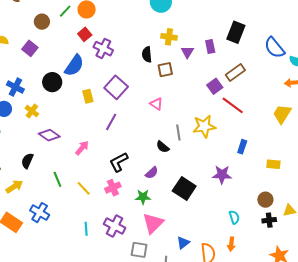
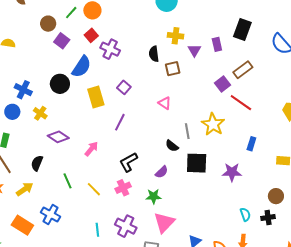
purple square: (30, 48) -> (62, 41), moved
purple square: (116, 87) -> (124, 87), size x0.6
yellow rectangle: (88, 96) -> (96, 97), size x1.5
yellow star: (204, 126) -> (213, 124), turned -30
black square: (184, 188) -> (197, 163), moved, turned -30
black cross: (269, 220) -> (268, 217), moved

